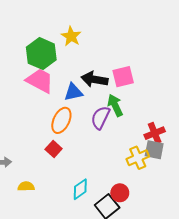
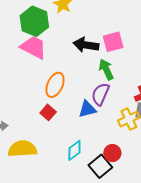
blue triangle: (73, 92) -> (87, 109), moved
purple semicircle: (100, 118) -> (100, 94), moved
yellow semicircle: (26, 186) -> (22, 149), size x1.8

